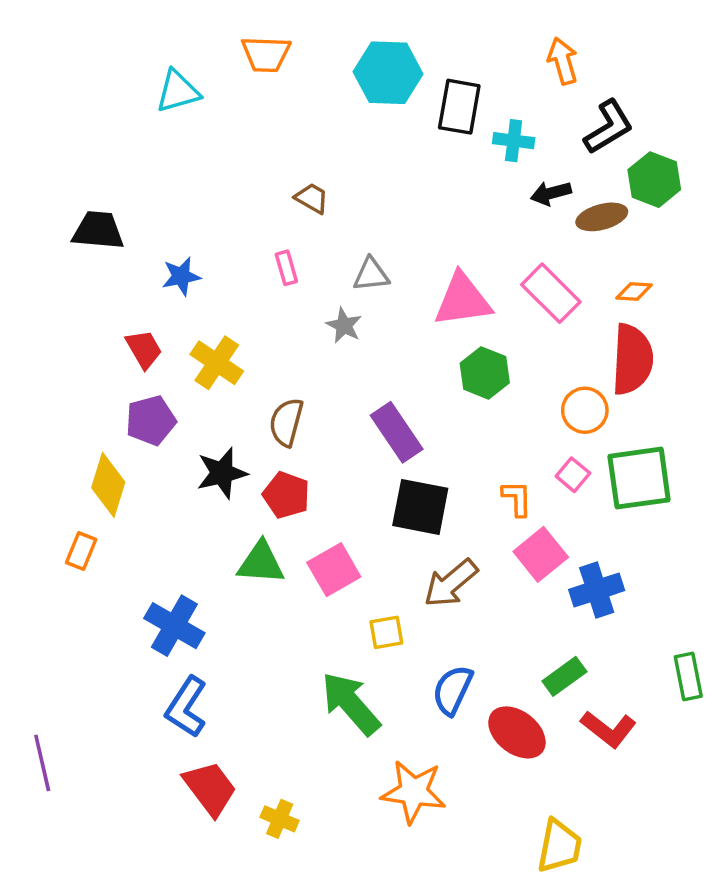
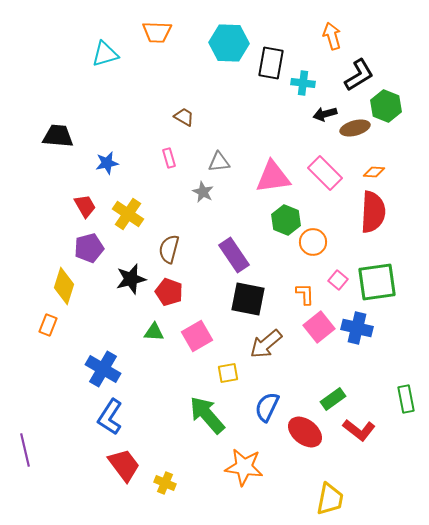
orange circle: (585, 410) -> (313, 242), moved
green triangle: (261, 563) -> (154, 332), size x0.7
blue cross: (597, 590) -> (357, 328), moved, turned 32

